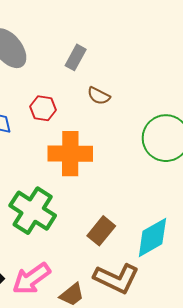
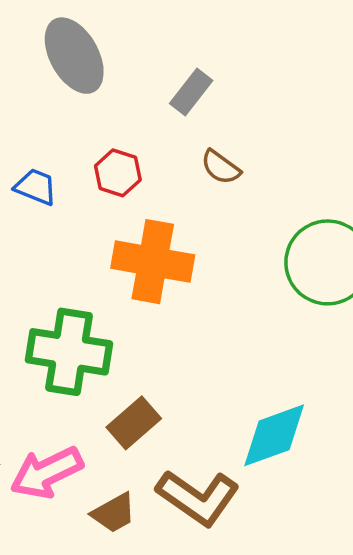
green cross: (33, 211) -> (69, 352), turned -33
brown rectangle: (101, 231) -> (134, 423), moved

